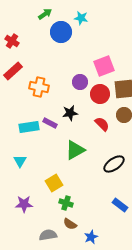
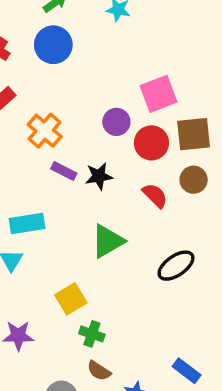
blue circle: (61, 32) -> (53, 45), moved
orange cross: (39, 87) -> (45, 131), turned 30
purple rectangle: (50, 123) -> (64, 171), moved
cyan rectangle: (29, 127) -> (27, 224), moved
blue rectangle: (120, 205) -> (187, 371), moved

